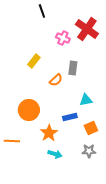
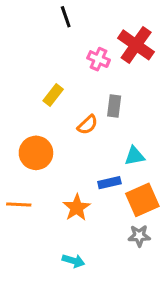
orange circle: (29, 110) -> (36, 153), moved
orange square: (91, 128) -> (142, 200), size x1.5
orange line: (12, 141) -> (19, 204), moved
cyan arrow: (55, 154) -> (73, 261), moved

